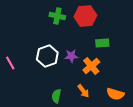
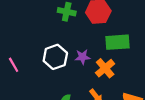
green rectangle: (102, 43) -> (117, 42), size x1.5

